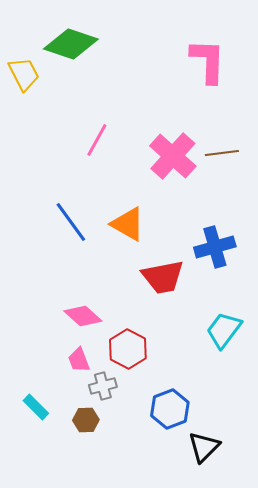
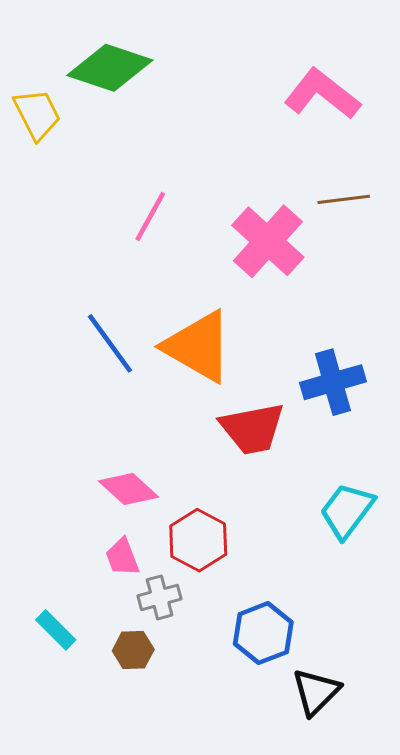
pink L-shape: (208, 61) -> (322, 94), turned -54
brown line: (222, 153) -> (344, 199), moved
orange triangle: (128, 224) -> (198, 347), size x1.4

